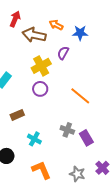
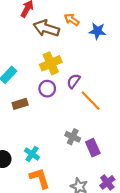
purple semicircle: (63, 53) -> (74, 81), moved
brown rectangle: (17, 115) -> (20, 104), moved
cyan cross: (34, 139) -> (32, 154), moved

